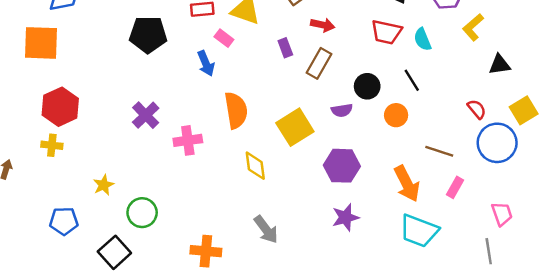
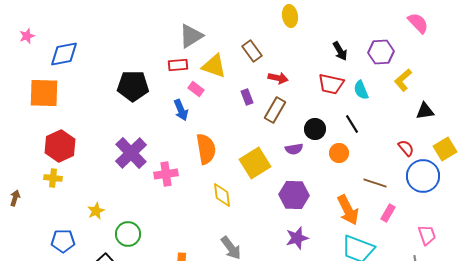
purple cross: (146, 115) -> (131, 153), size x1.4

